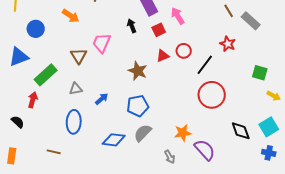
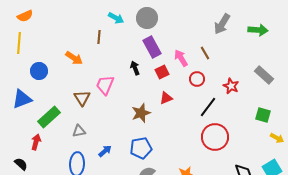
brown line: (229, 11) -> (205, 53), moved
gray rectangle: (251, 21) -> (264, 75), moved
red circle: (184, 51) -> (197, 79), moved
brown star: (138, 71) -> (141, 113), turned 30
blue arrow: (102, 99) -> (105, 151), moved

